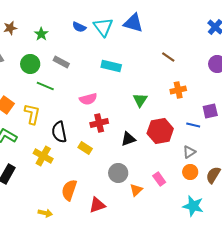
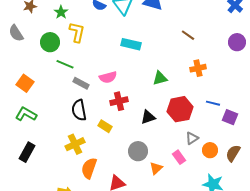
gray rectangle: (61, 62) -> (81, 83), moved
green triangle: (140, 100) -> (160, 78), turned 42
purple square: (210, 111) -> (230, 117), moved, turned 35
yellow L-shape: (32, 114) -> (77, 32), moved
gray triangle: (189, 152) -> (192, 138), moved
yellow cross: (43, 156) -> (75, 144), moved, turned 36

